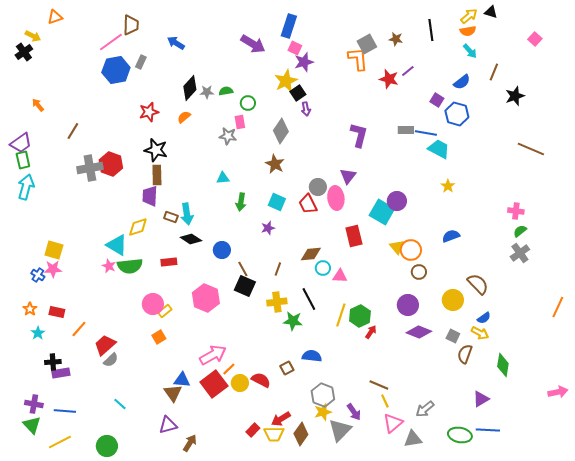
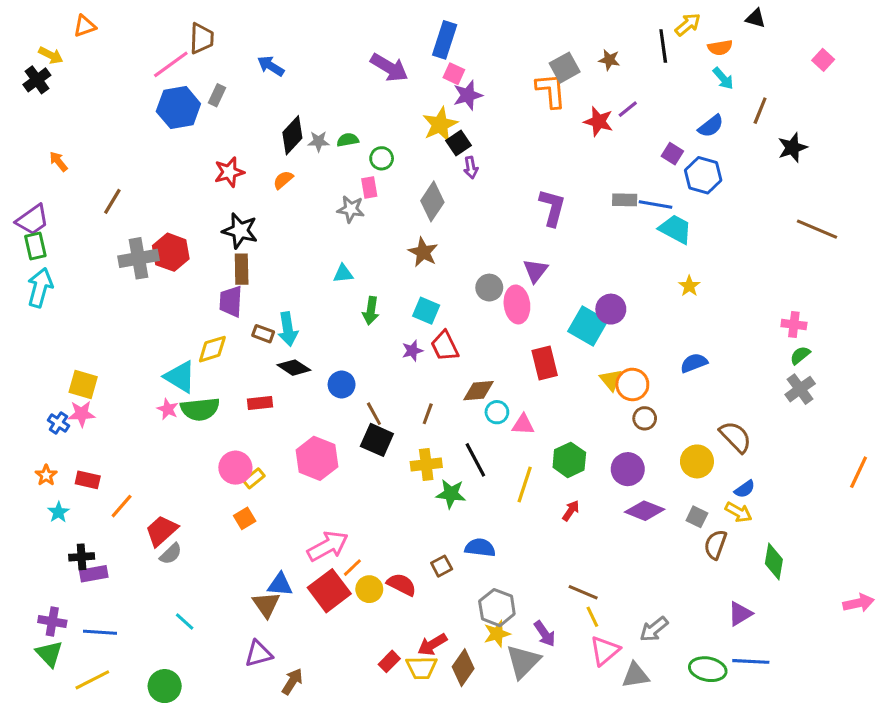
yellow arrow: (469, 16) -> (688, 24), moved
red trapezoid: (308, 204) -> (445, 346), moved
green hexagon: (360, 316) -> (569, 460), moved

